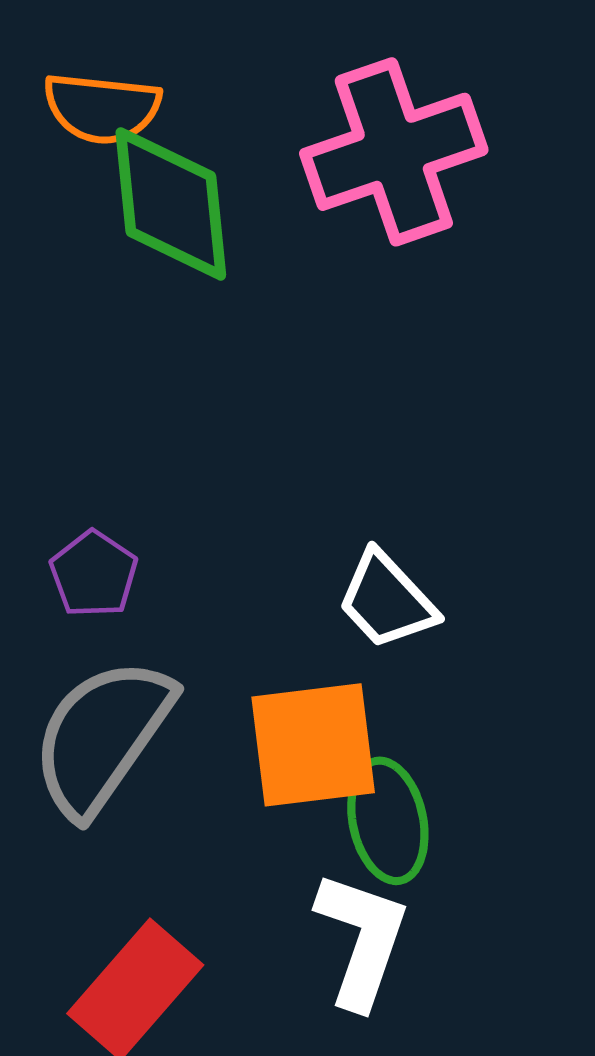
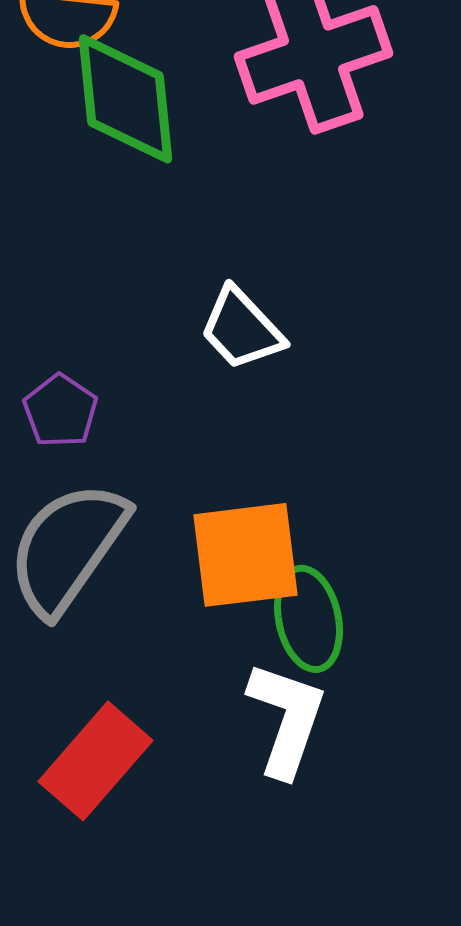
white trapezoid: (387, 600) -> (242, 329), moved

